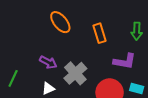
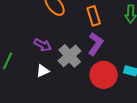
purple L-shape: (125, 61) -> (96, 44), moved, turned -65

